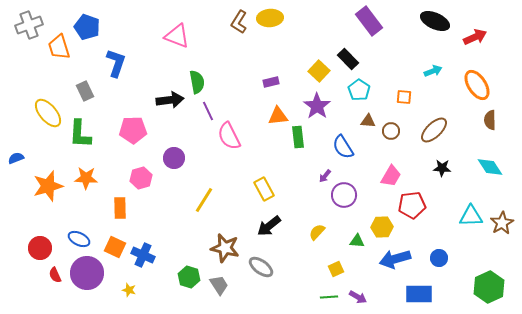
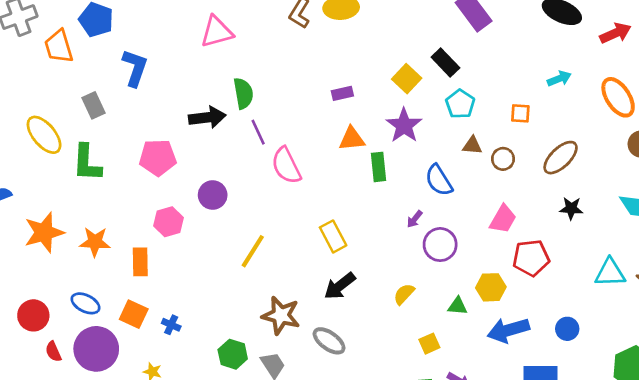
pink triangle: (177, 36) -> (217, 32), turned -36
orange star: (86, 178) -> (95, 242), moved
blue cross: (143, 255) -> (171, 325), size x0.6

